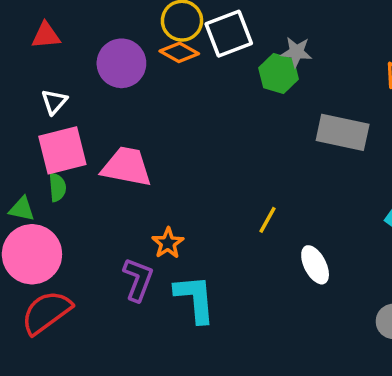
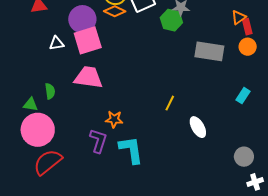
white triangle: (54, 102) -> (57, 43), moved, turned 42
pink square: (62, 150) -> (88, 40), moved
orange star: (168, 243) -> (114, 119), turned -30

